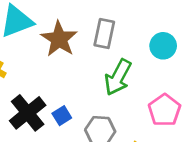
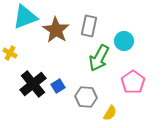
cyan circle: (163, 46) -> (124, 41), moved

